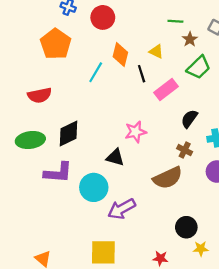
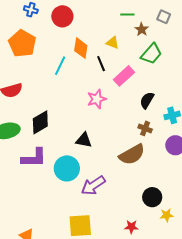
pink star: (136, 132) -> (97, 99), moved

